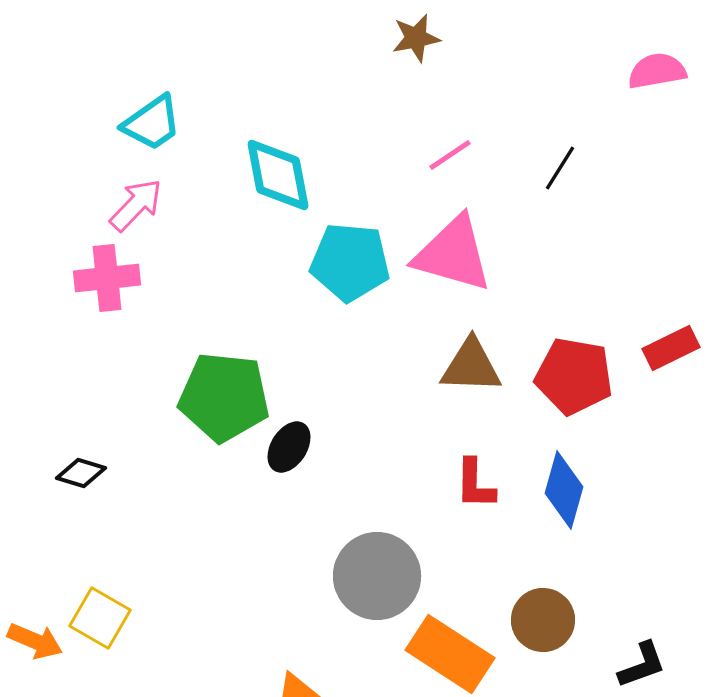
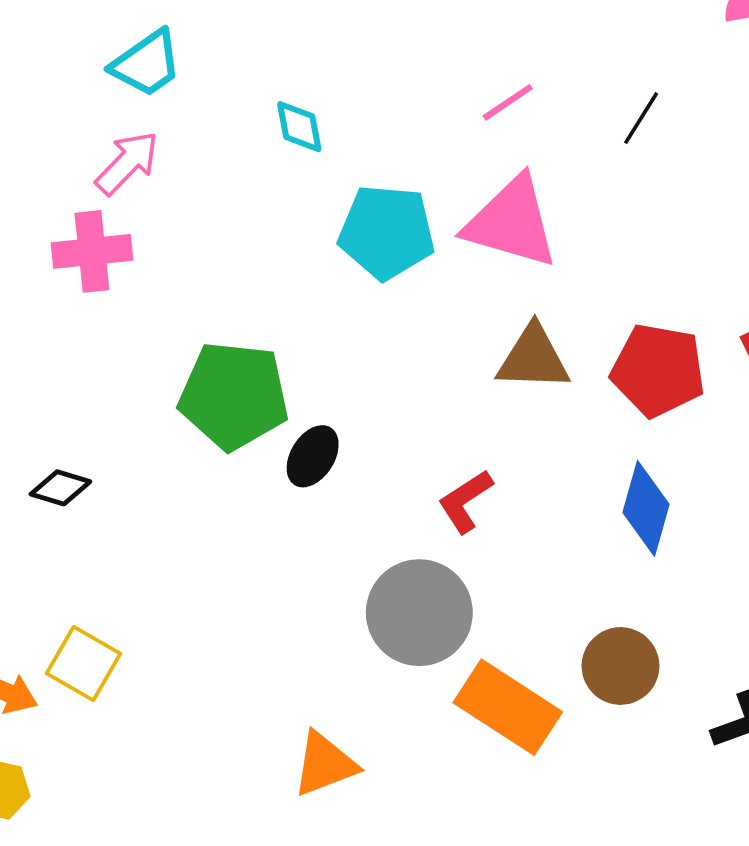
cyan diamond: (278, 175) -> (299, 127), size x0.6
red L-shape: (475, 484) -> (465, 501), moved, turned 56

